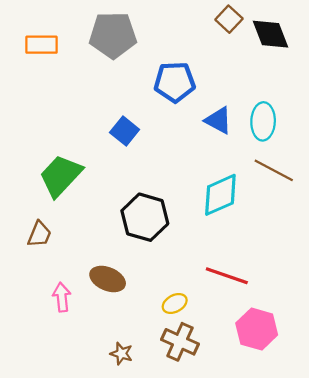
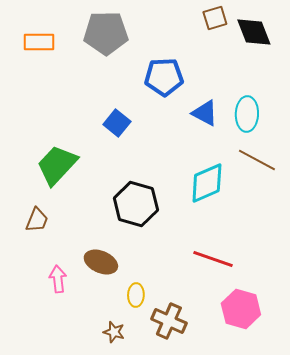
brown square: (229, 19) -> (215, 18), turned 30
yellow ellipse: (175, 303) -> (136, 295), moved, turned -60

